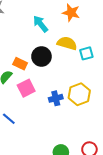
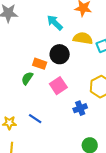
pink square: (26, 88) -> (58, 86), moved
blue cross: (56, 98) -> (80, 108), moved

